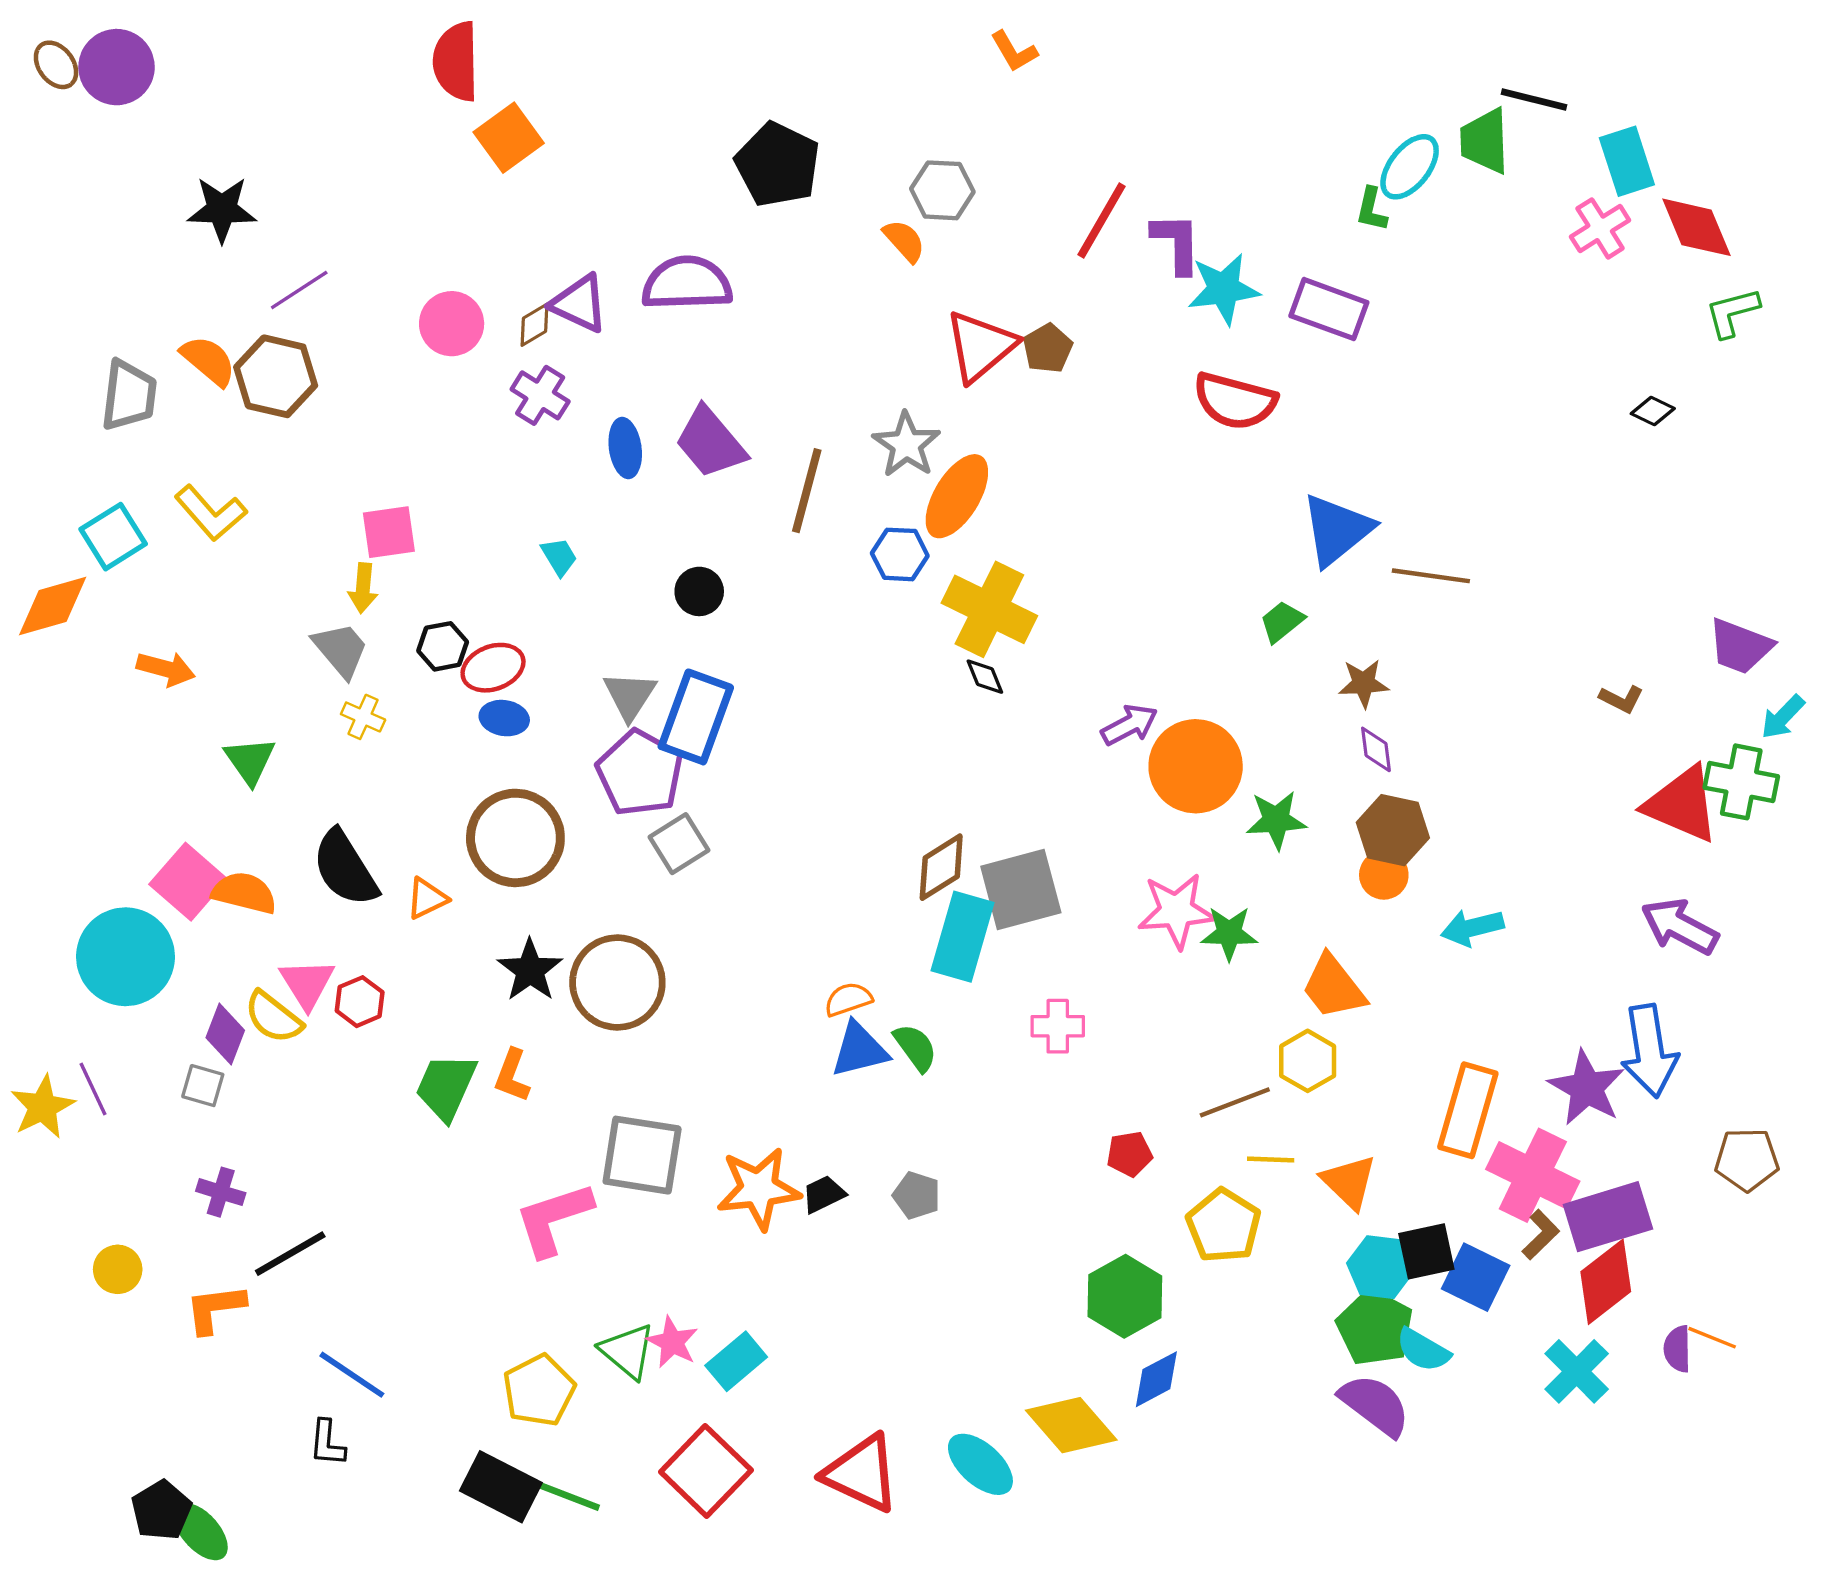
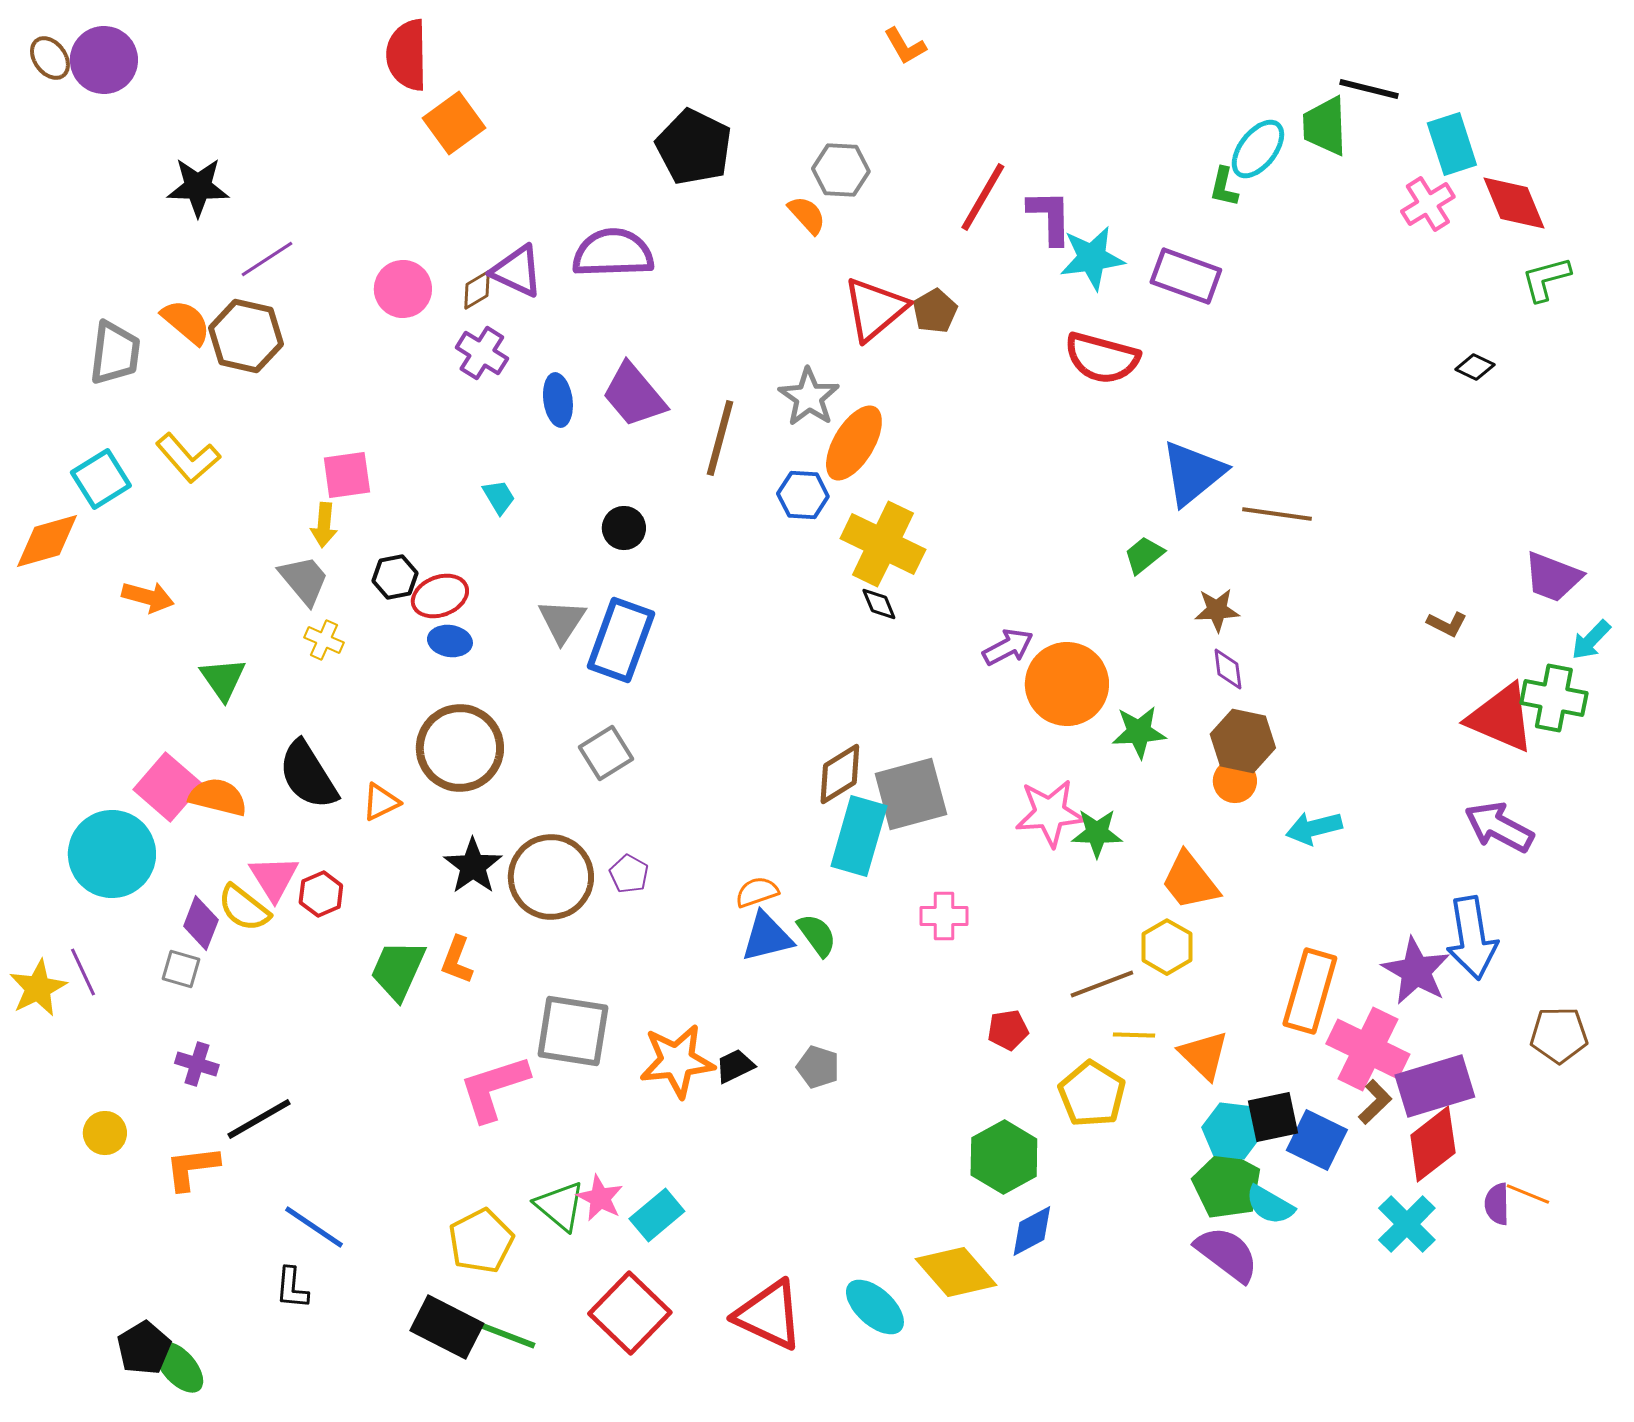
purple pentagon: (640, 773) -> (629, 874), moved, size x0.5

